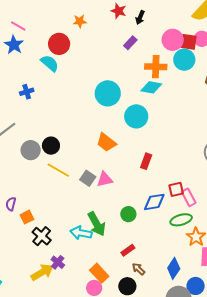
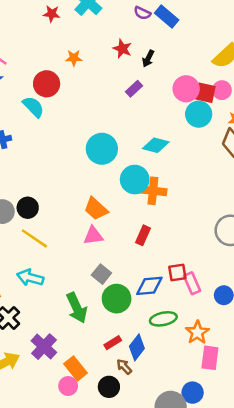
orange cross: (156, 67) -> (153, 191), moved
gray square: (88, 178) -> (101, 274), moved
pink triangle: (105, 179) -> (93, 236), moved
green circle: (128, 214) -> (117, 299), size x1.5
green ellipse: (181, 220) -> (163, 319), moved
cyan arrow: (81, 233) -> (30, 278), moved
purple cross: (58, 262) -> (44, 347), moved, size x1.5
blue diamond: (174, 268) -> (137, 347), moved

